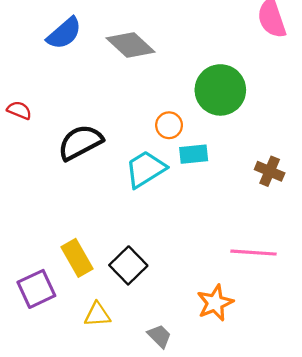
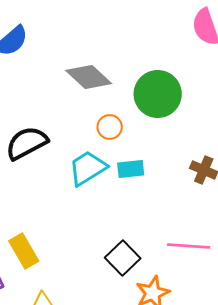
gray diamond: (131, 45) -> (89, 77), moved
cyan rectangle: (194, 154) -> (131, 169), moved
black square: (128, 265) -> (123, 258), moved

